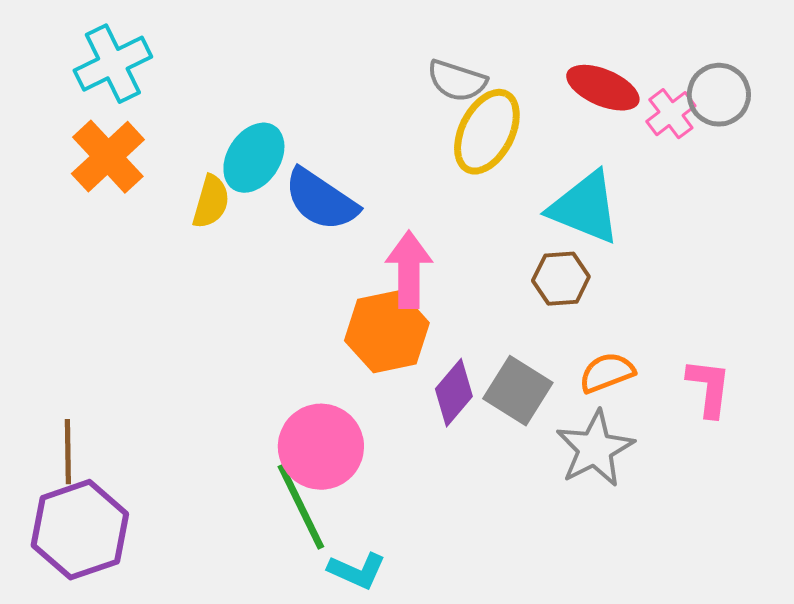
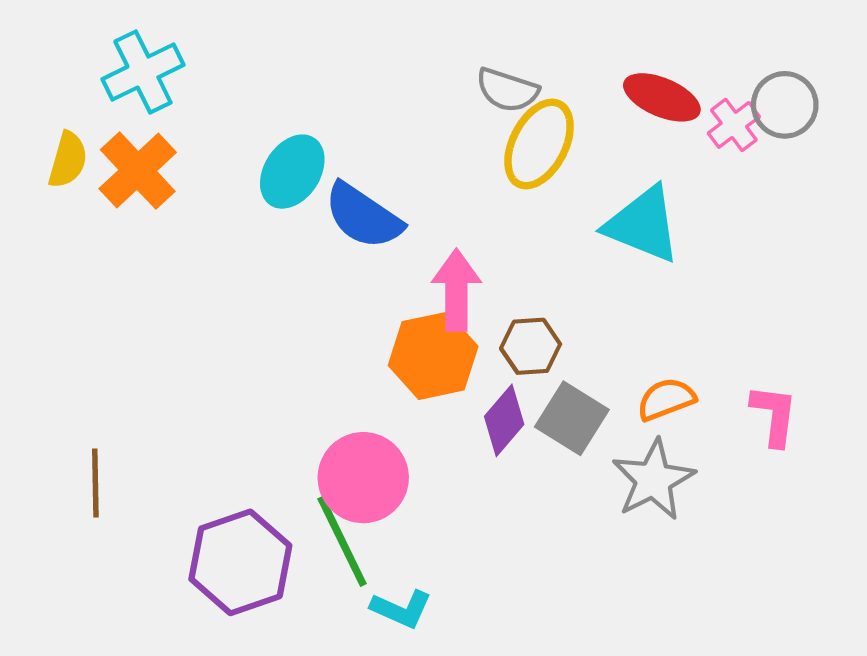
yellow semicircle: (211, 202) -> (68, 160), moved
brown hexagon: (561, 279) -> (531, 346), moved
purple hexagon: (80, 530) -> (240, 562), moved

